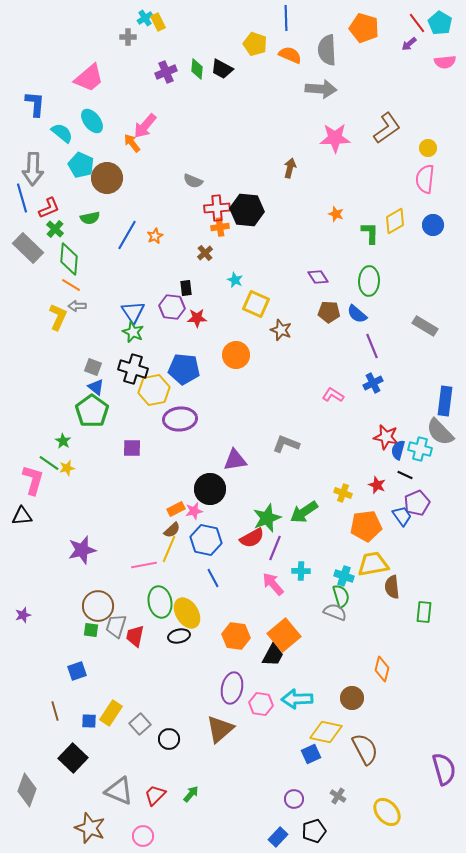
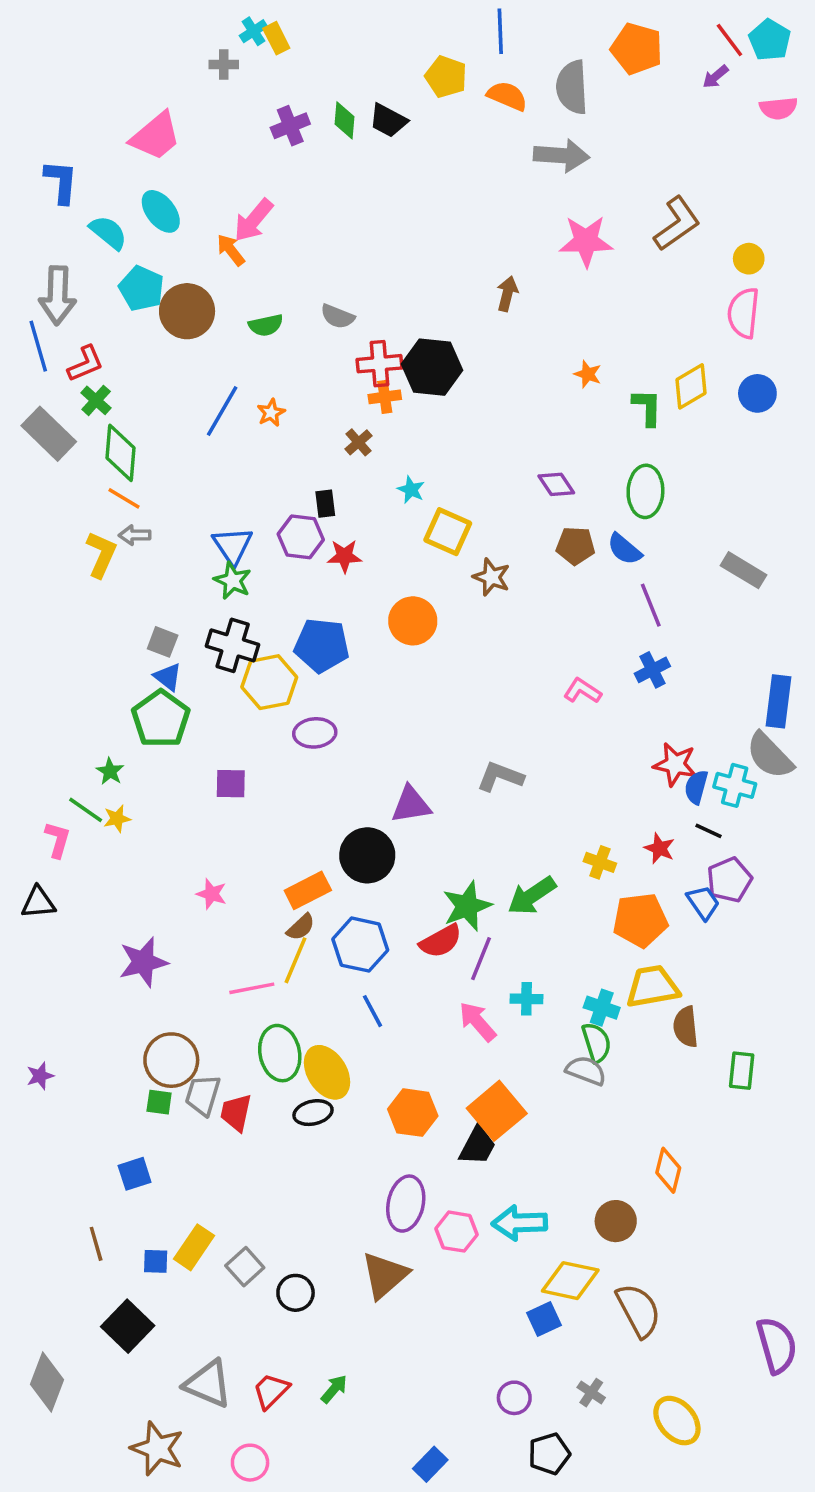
green semicircle: (90, 218) -> (266, 325), moved
purple ellipse: (180, 419) -> (315, 733), size x0.7
pink L-shape: (33, 480) -> (58, 840), size x0.7
orange rectangle: (176, 509) -> (308, 890), size x1.4
pink star: (194, 511) -> (212, 894), moved, turned 30
blue rectangle: (278, 837) -> (430, 1464), moved

